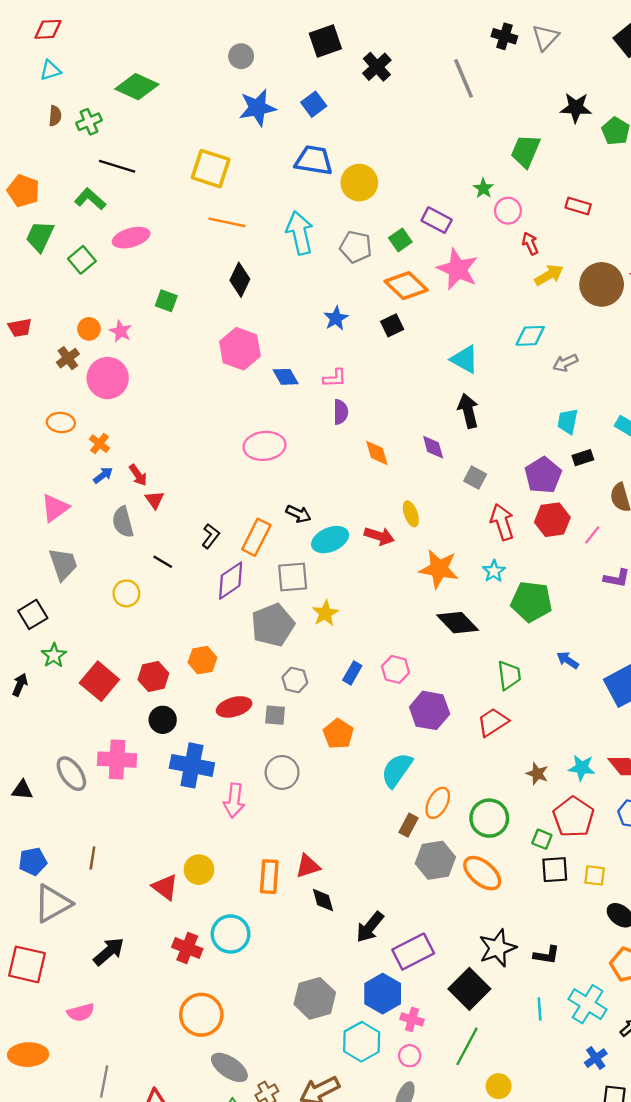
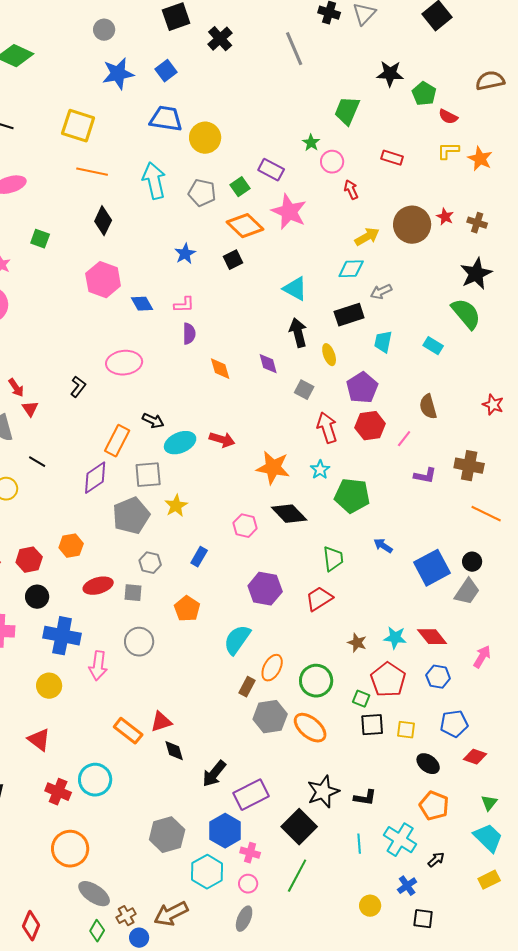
yellow arrow: (549, 275) -> (367, 237), moved
black rectangle: (583, 458) -> (349, 315), moved, size x1.6
yellow ellipse: (411, 514) -> (329, 355), moved
black L-shape: (211, 536) -> (78, 387), moved
pink hexagon: (396, 669) -> (245, 526), moved
yellow circle: (199, 870) -> (49, 686), moved
orange rectangle: (269, 877) -> (128, 731), turned -56
yellow circle: (499, 1086) -> (370, 906), moved

